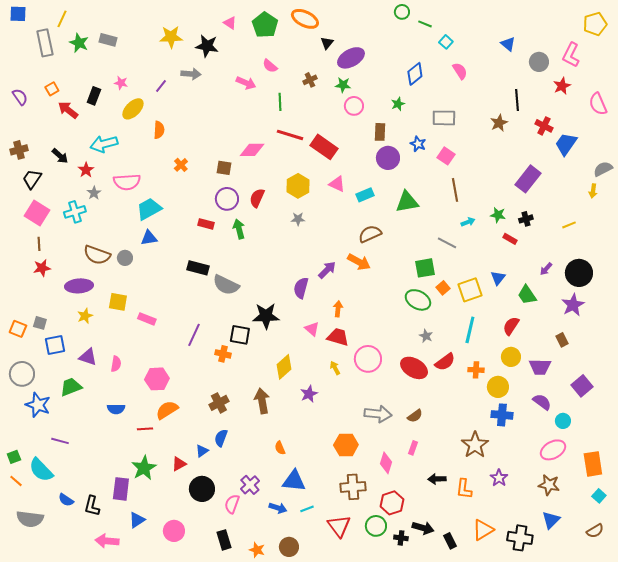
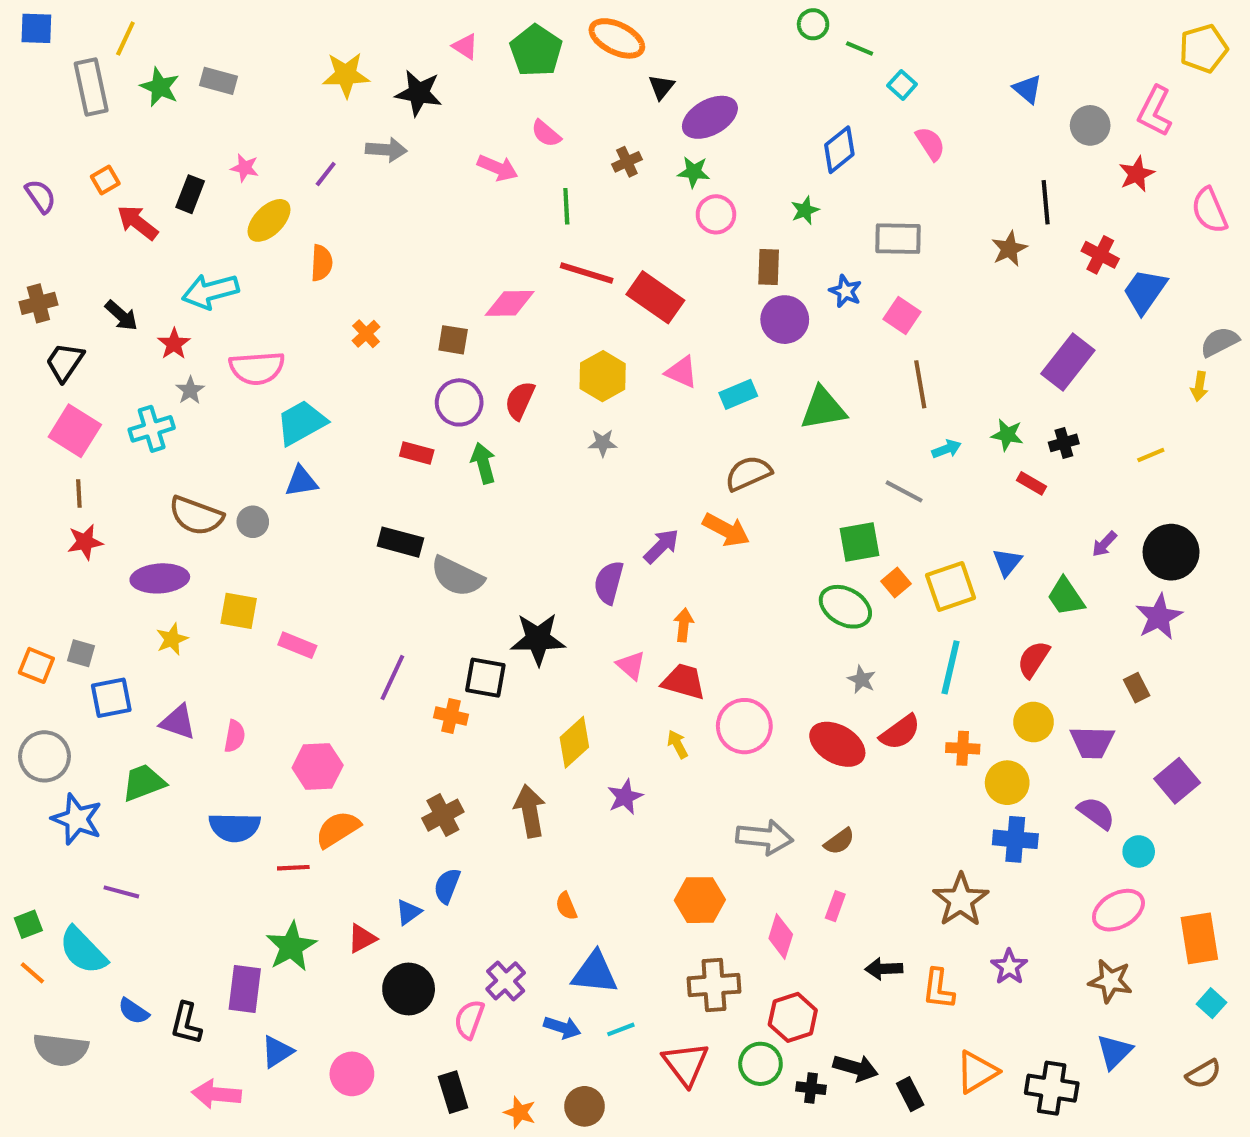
blue semicircle: (116, 409) -> (235, 827), size x1.4

